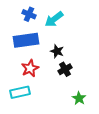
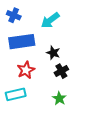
blue cross: (29, 14) -> (14, 15), moved
green star: (79, 98) -> (59, 98), moved

